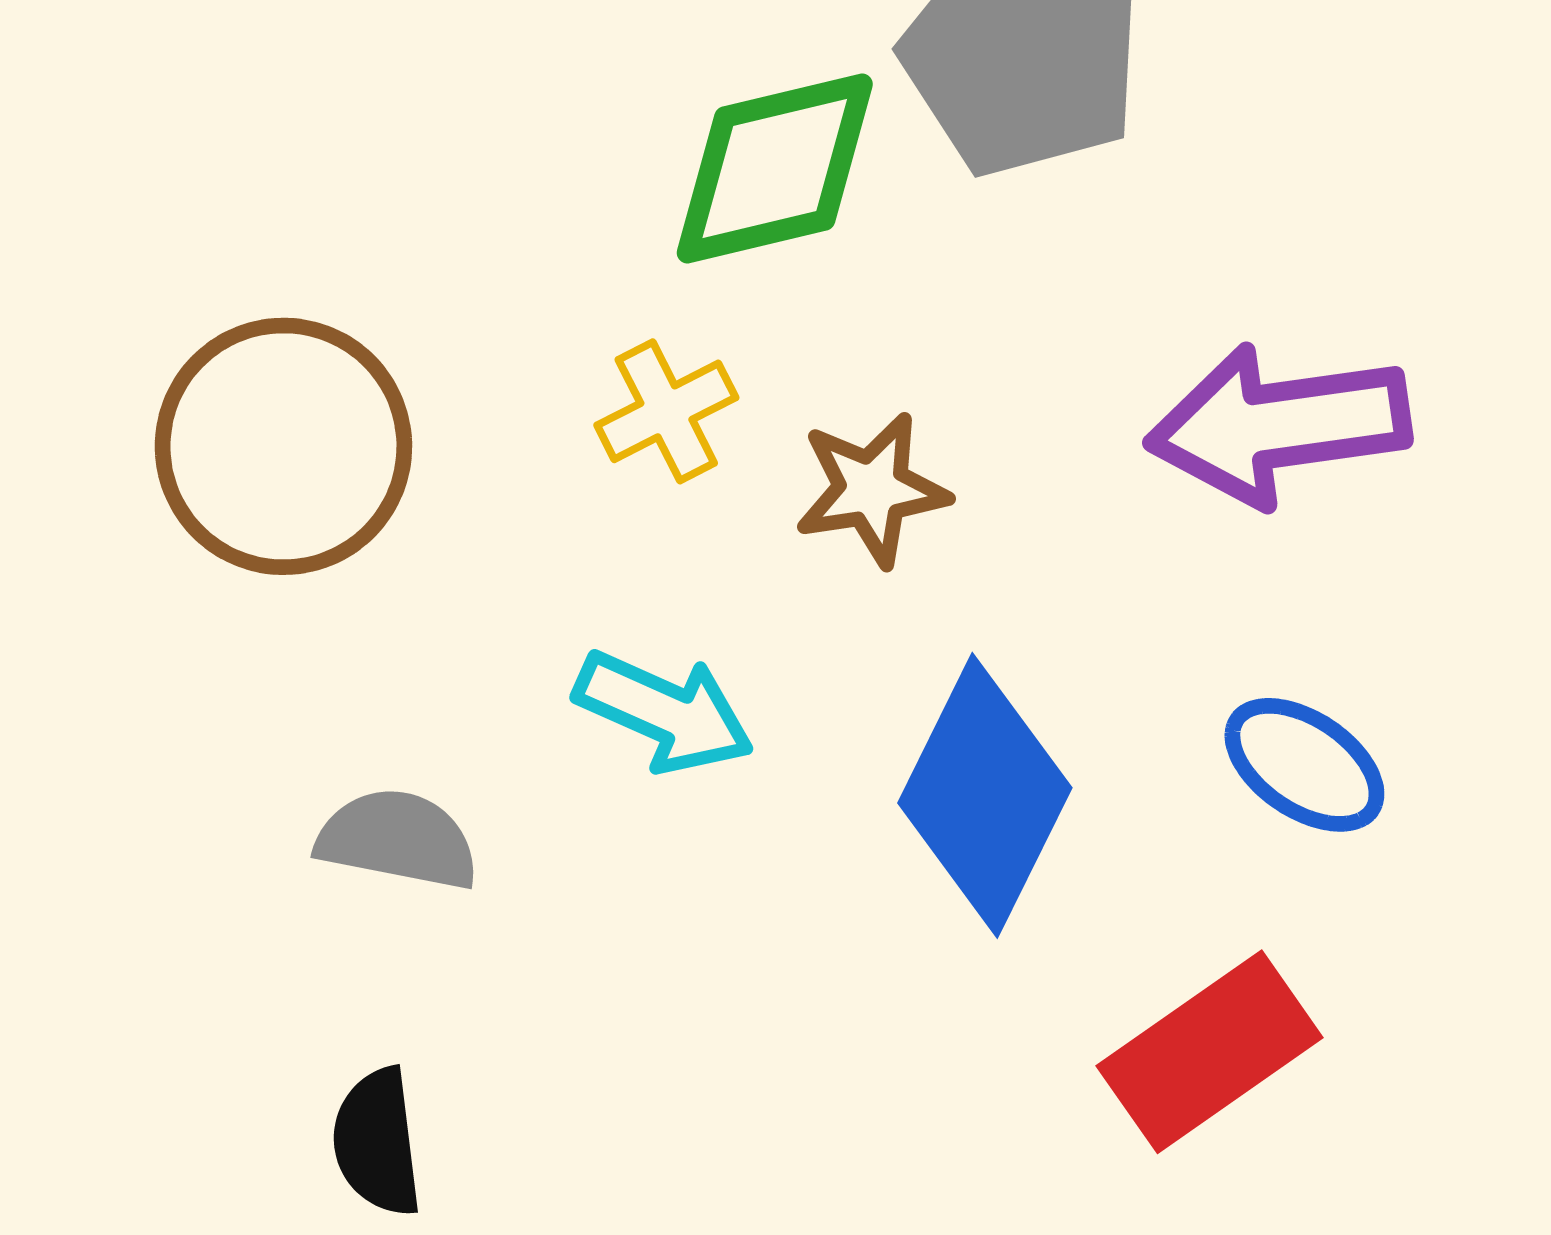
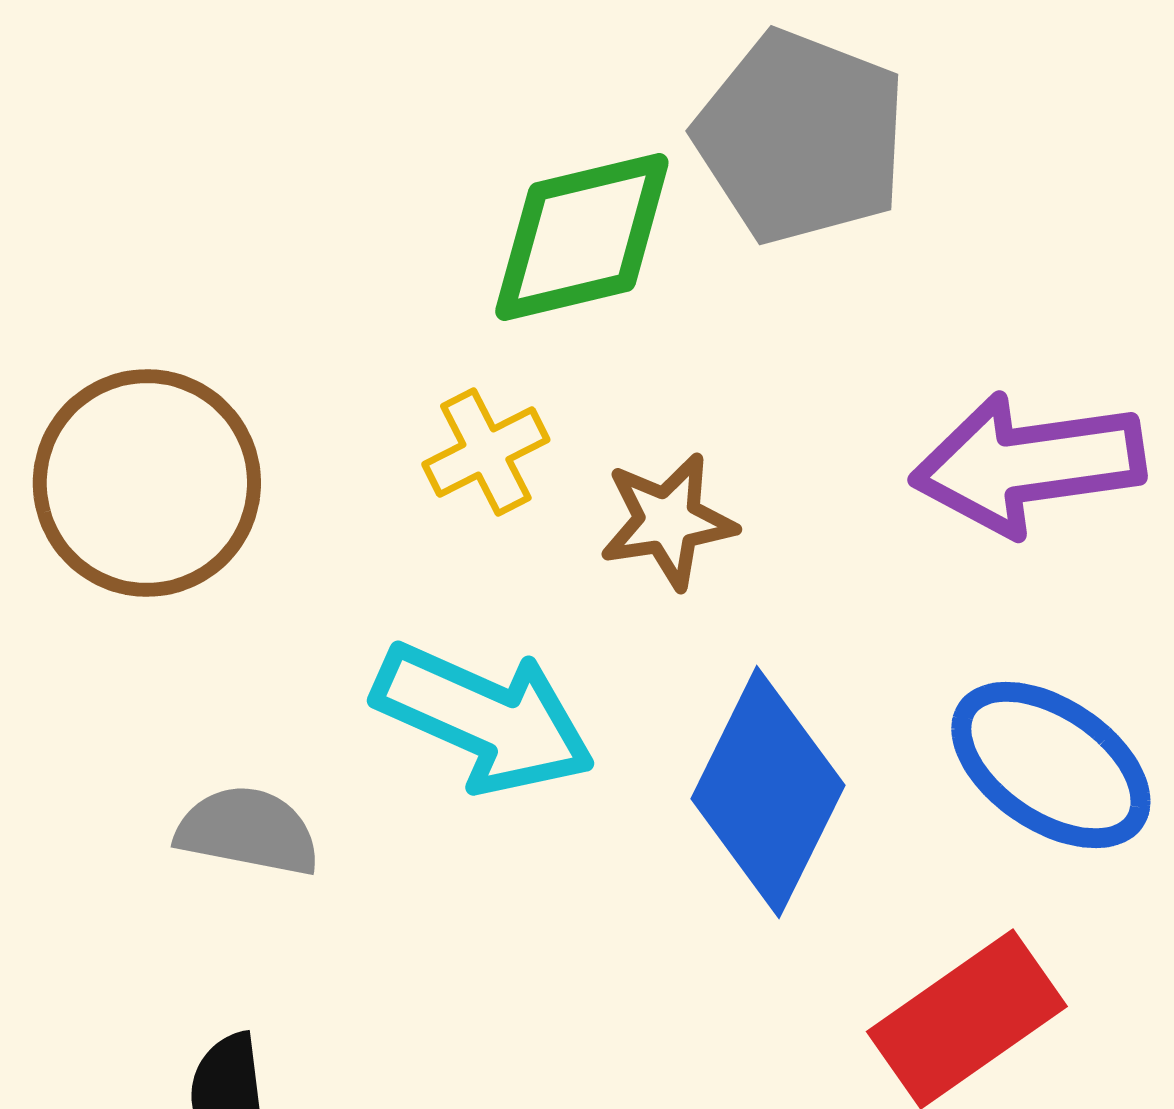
cyan arrow: (664, 712) -> (484, 718), size x1.4
blue ellipse: (1304, 765) -> (1051, 765), size x1.4

